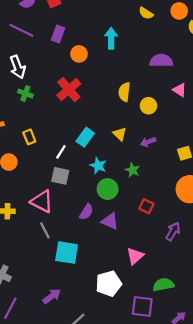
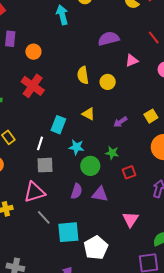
cyan arrow: (111, 38) -> (62, 15), moved
pink triangle: (180, 90) -> (132, 61), turned -40
purple arrow: (148, 142) -> (120, 122), moved
green star: (133, 170) -> (112, 153), moved
pink triangle: (42, 201) -> (34, 192), turned -30
red square: (146, 206) -> (129, 172), turned -32
white pentagon: (109, 283) -> (96, 248), moved

